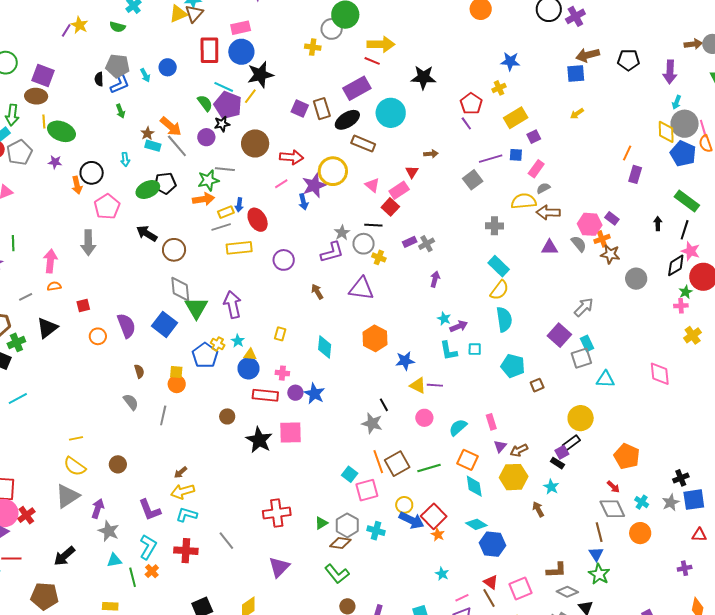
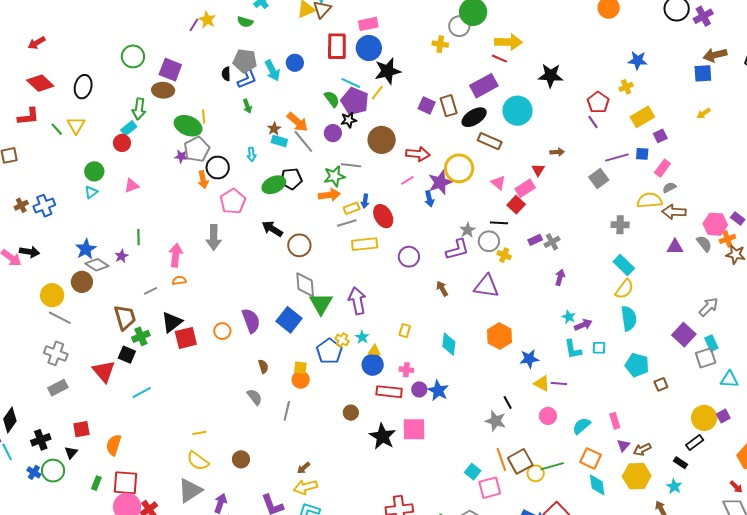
cyan arrow: (145, 75) -> (272, 70), size x1.5
yellow line: (44, 122) -> (204, 117), moved
gray pentagon: (19, 152) -> (197, 149), moved
red square: (83, 306) -> (186, 338), moved, size x1.6
purple square: (562, 452) -> (723, 416), moved
yellow circle: (404, 505) -> (536, 473), moved

